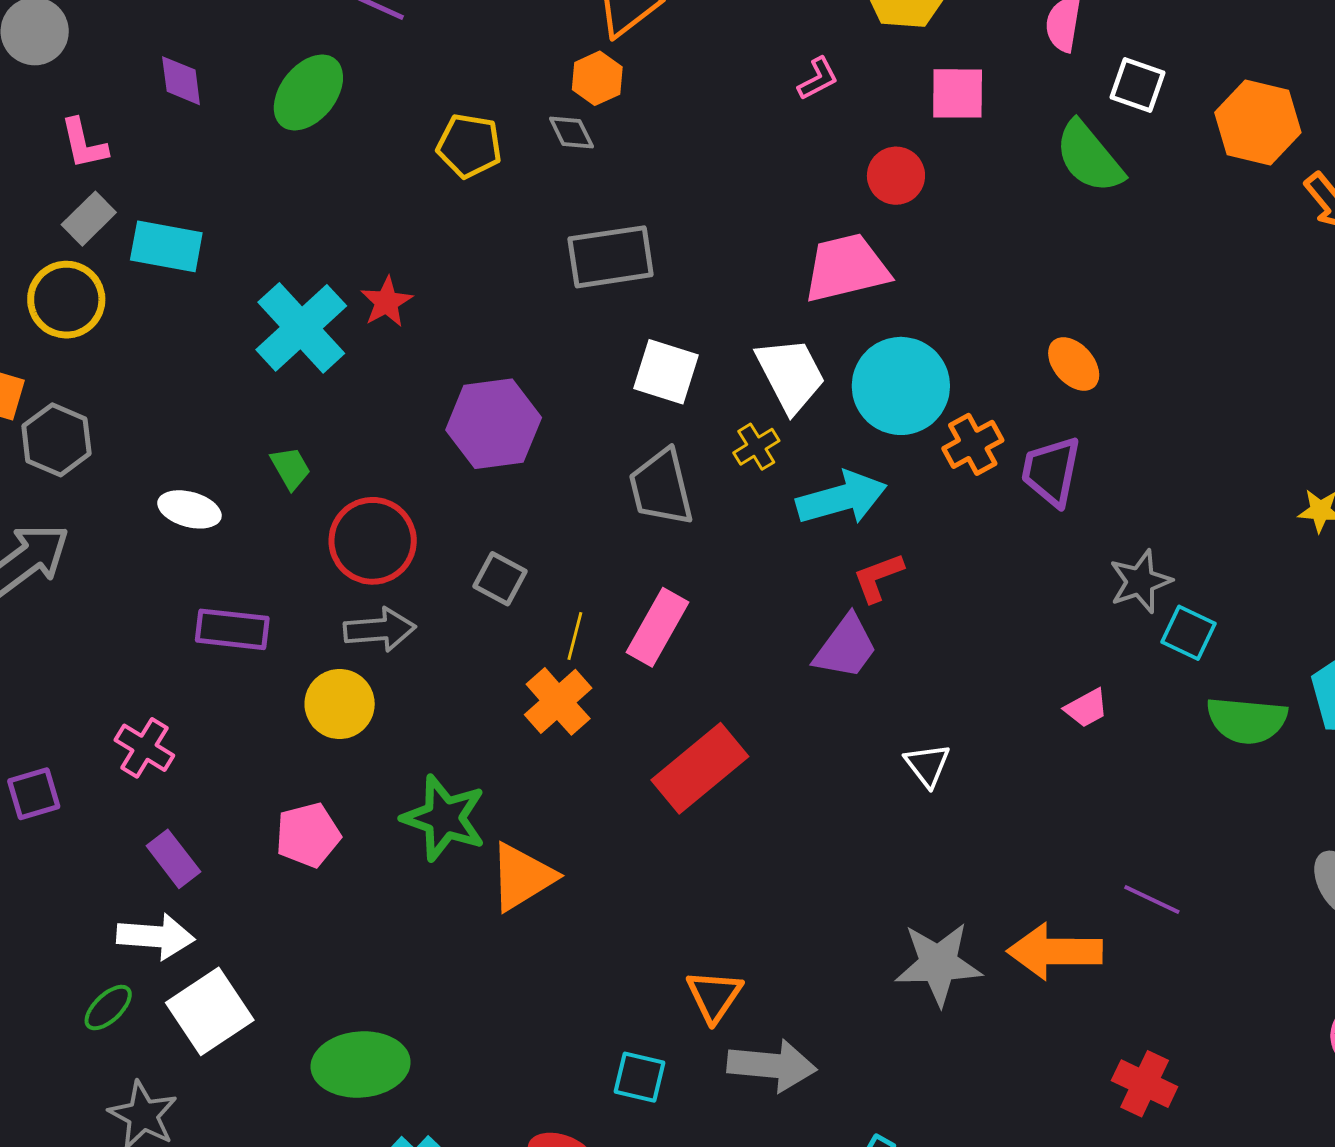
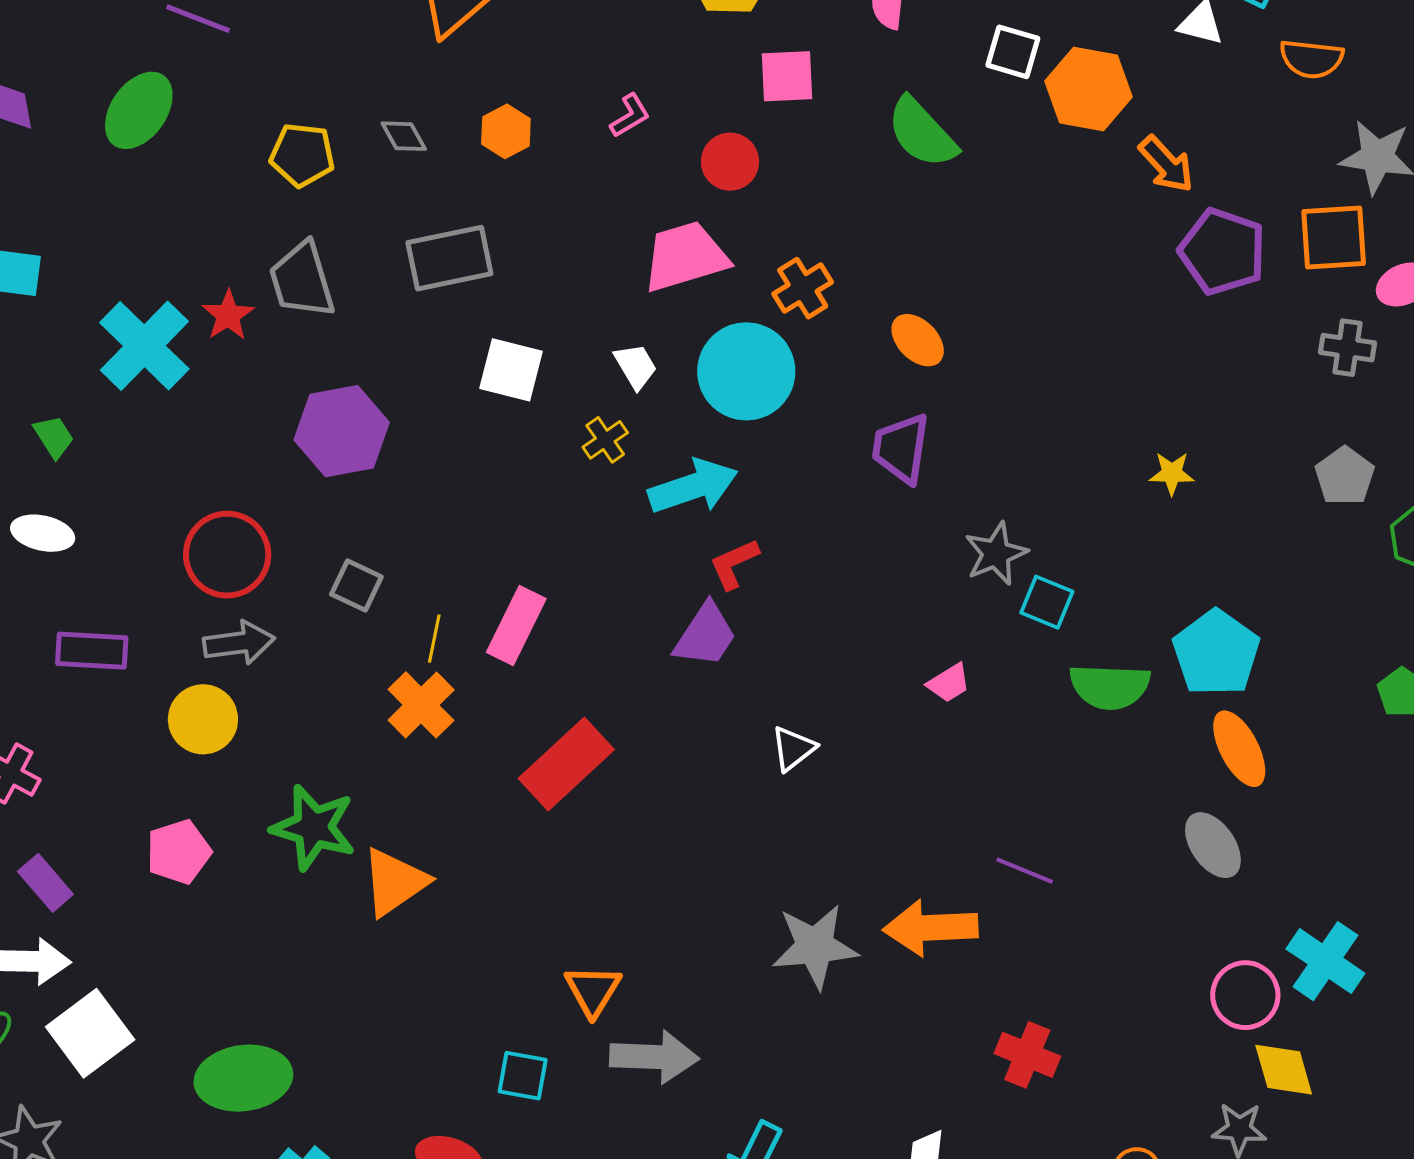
orange hexagon: (597, 78) -> (506, 131), moved
pink L-shape: (818, 79) -> (630, 116), moved
white square: (1137, 85) -> (1013, 52), moved
white trapezoid: (791, 375) -> (636, 366), size x0.6
orange cross: (973, 444) -> (803, 288), moved
green trapezoid: (290, 468) -> (54, 437), moved
gray trapezoid: (661, 487) -> (302, 280), moved
white triangle: (927, 765) -> (793, 748), turned 33

